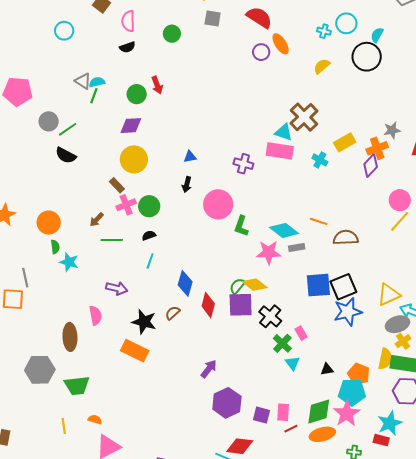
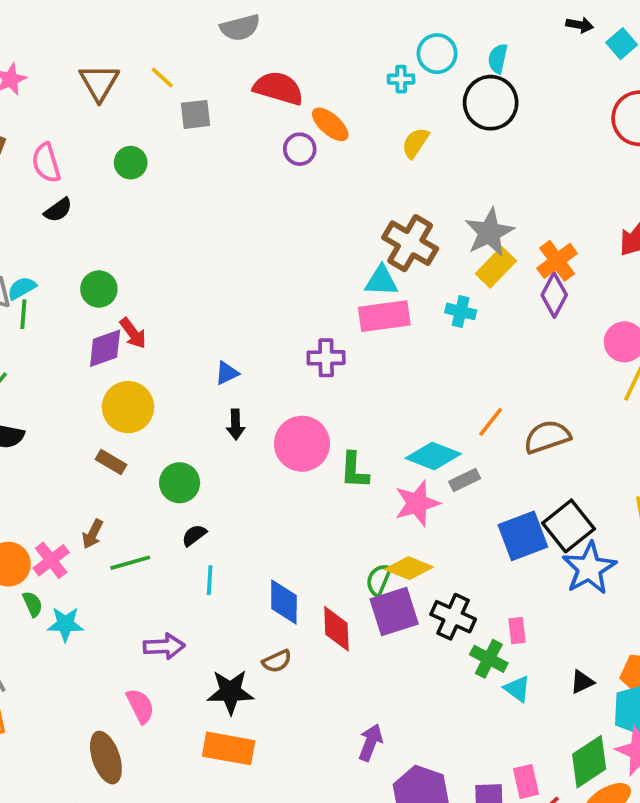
red arrow: (157, 85) -> (133, 333), moved
gray star: (392, 130) -> (489, 232), moved, size x1.5
pink cross: (126, 205) -> (51, 560), moved
orange line: (319, 221) -> (491, 422), turned -54
brown semicircle: (173, 313) -> (277, 661), turned -147
pink rectangle: (301, 333) -> (517, 631), turned 40

